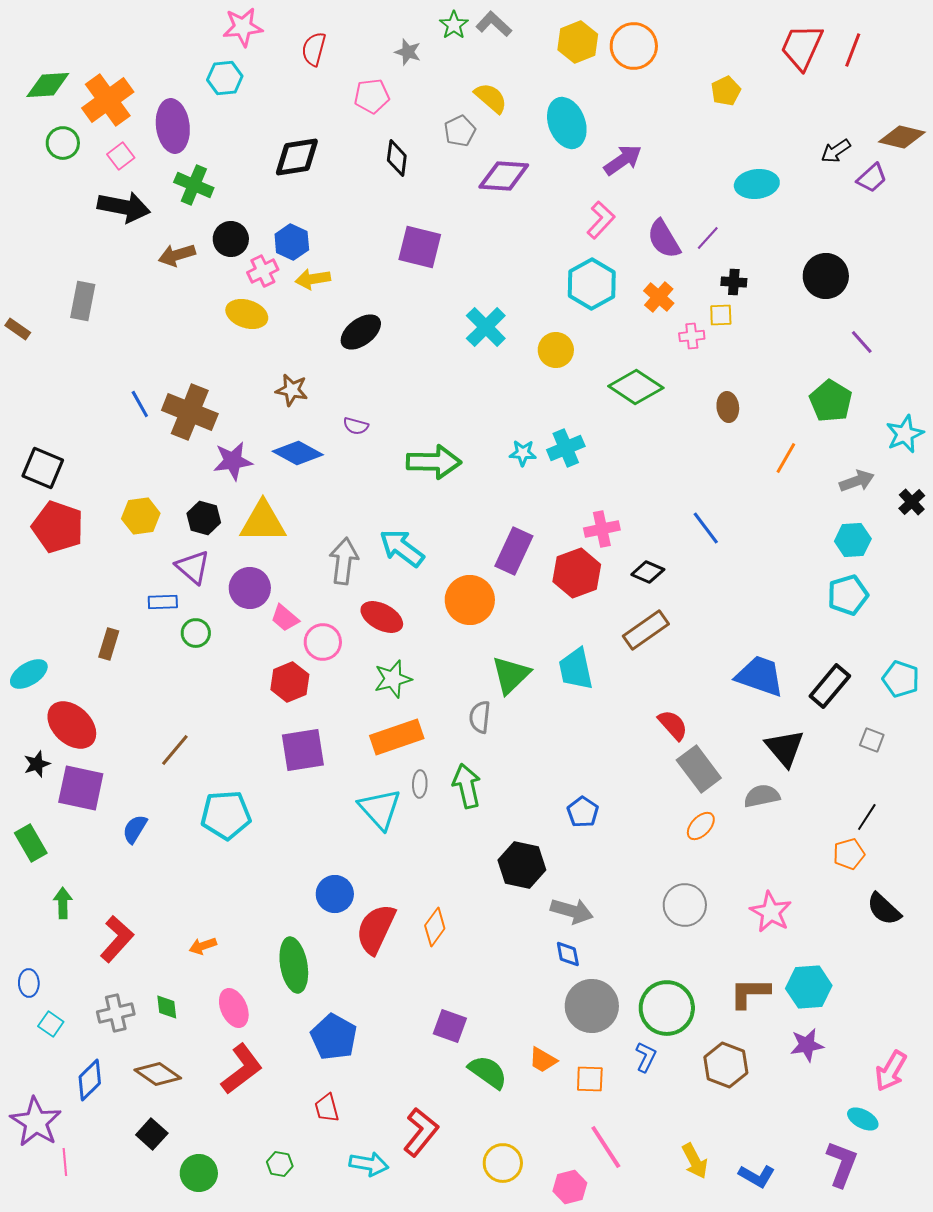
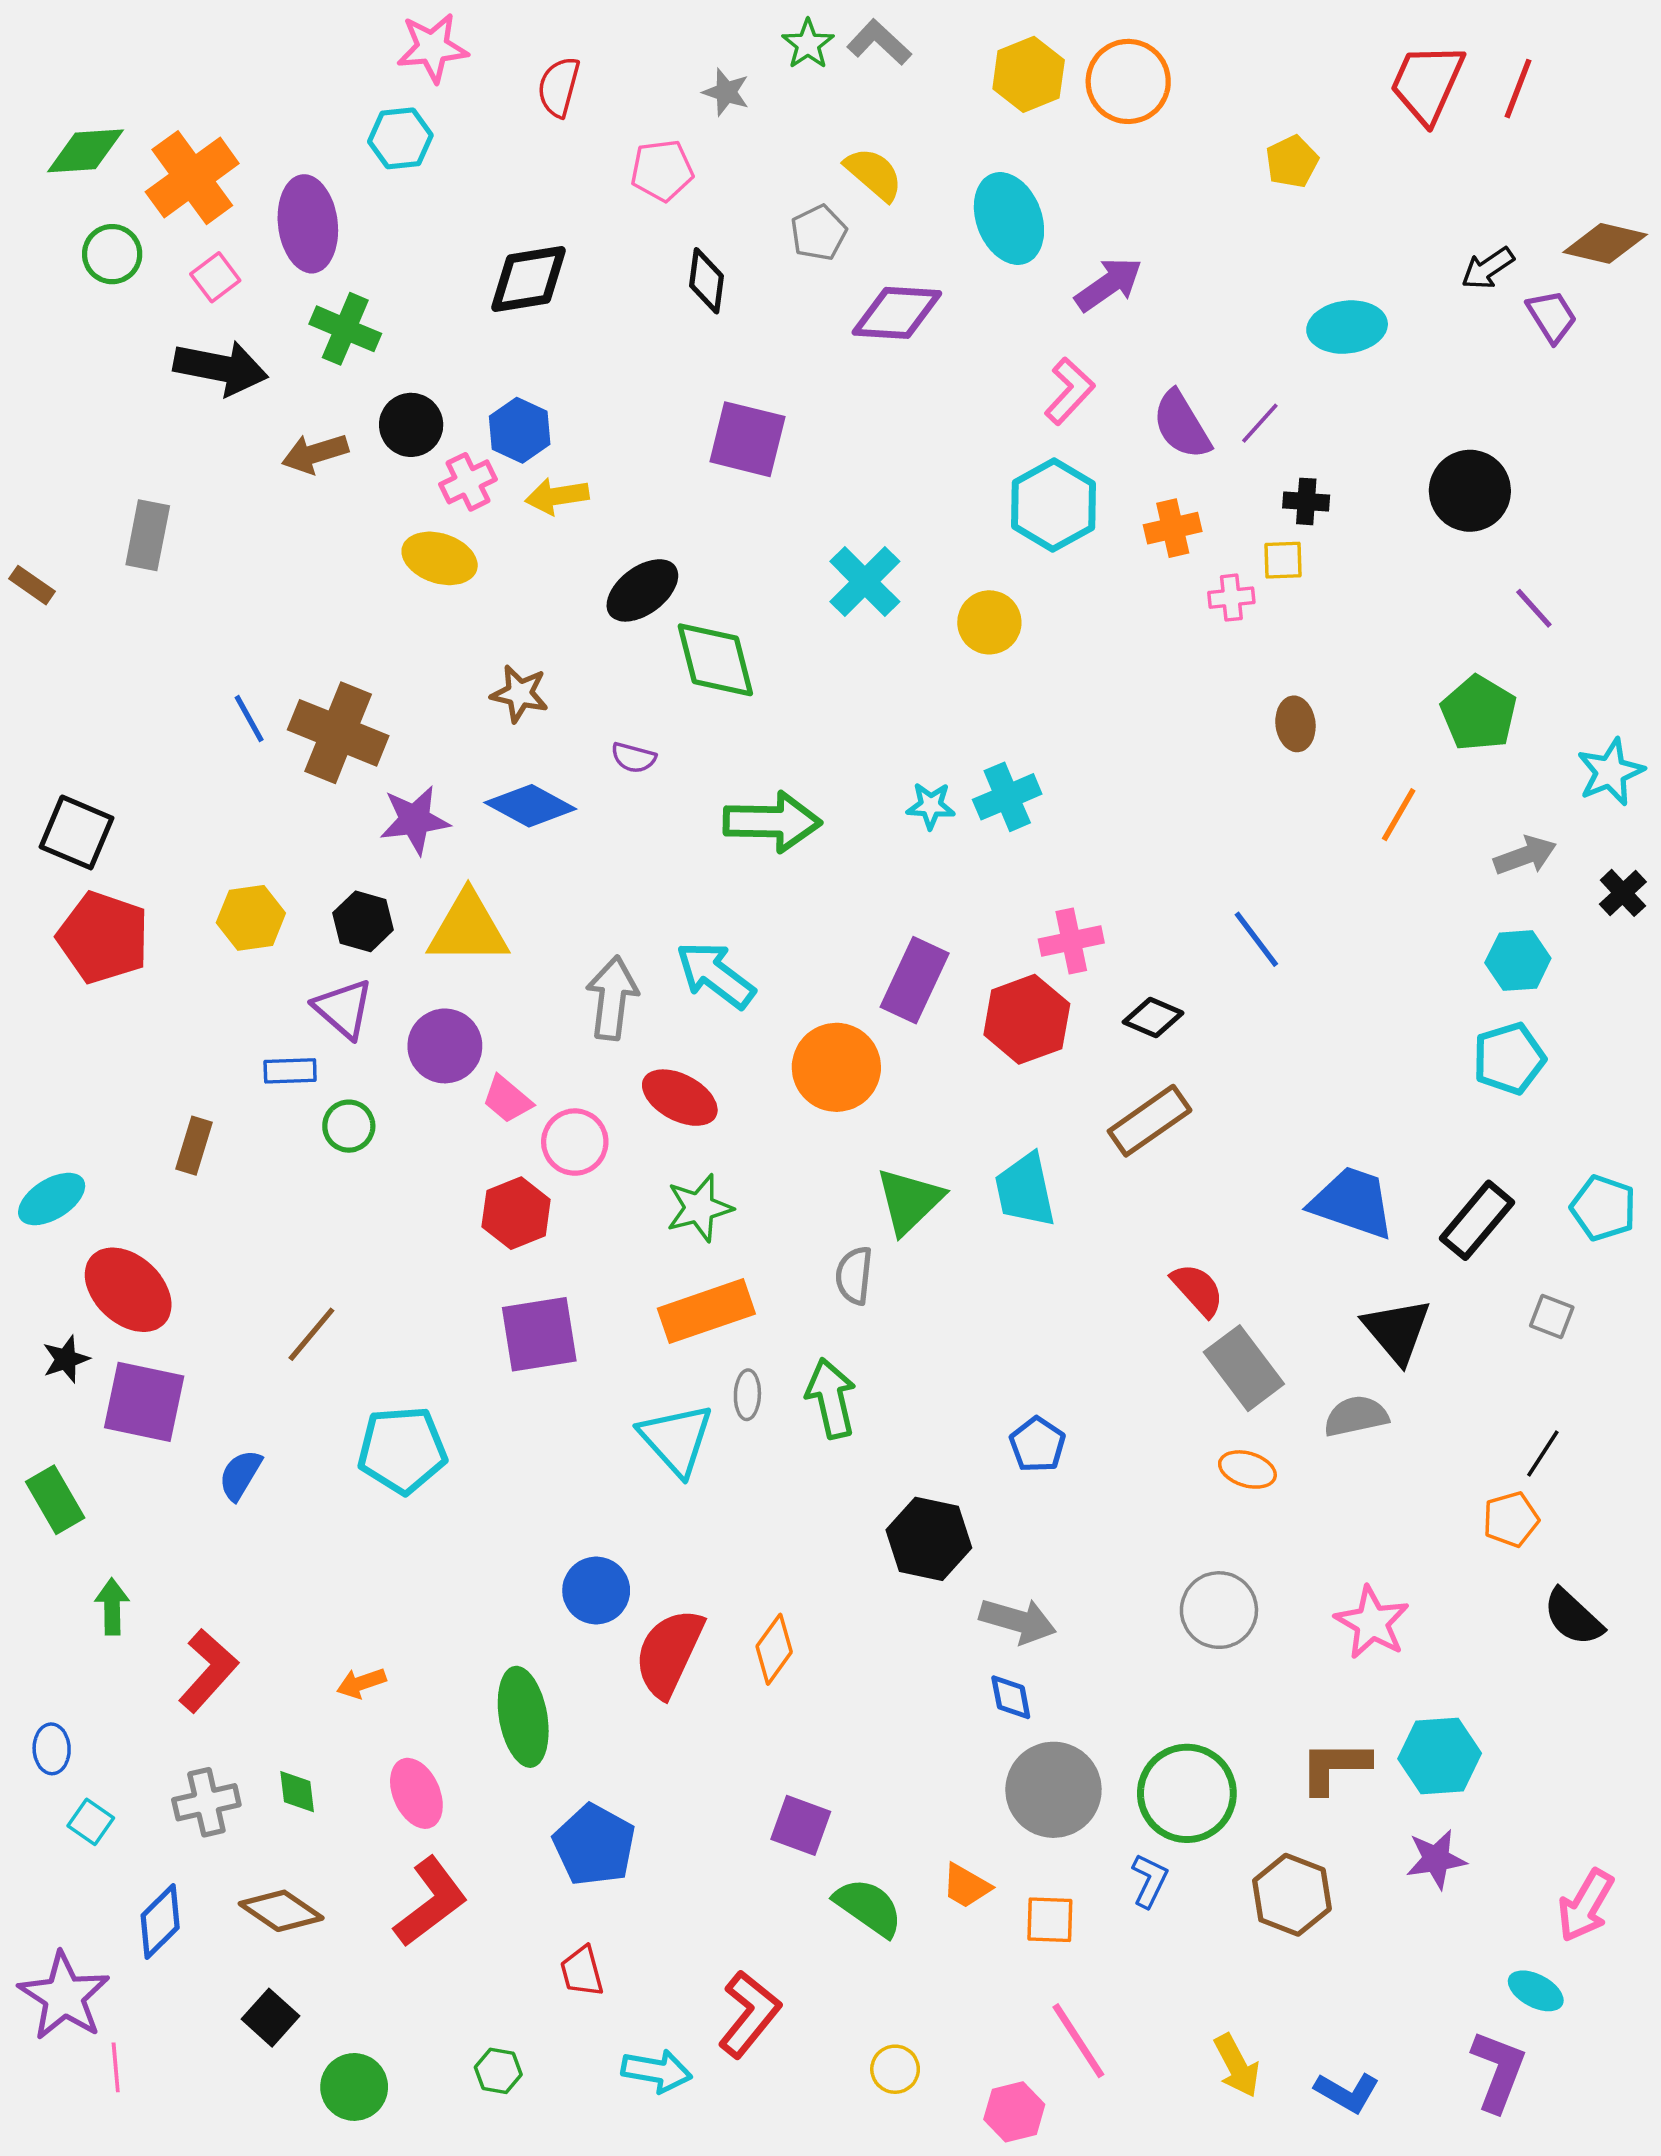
purple trapezoid: (872, 178) -> (1552, 316), turned -80
orange cross: (659, 297) -> (1173, 528), turned 36
green diamond: (636, 387) -> (715, 660), moved, turned 42
orange ellipse: (701, 826) -> (1247, 1469), turned 64
yellow circle: (503, 1163) -> (895, 2069), size x0.7

